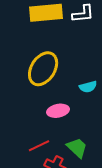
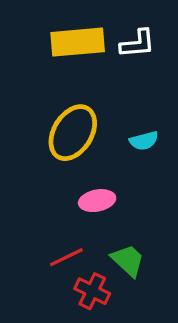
cyan semicircle: (88, 87) -> (144, 141), moved

